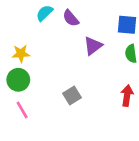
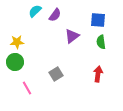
purple semicircle: (71, 18) -> (55, 15), turned -104
pink line: (22, 110) -> (27, 88), moved

